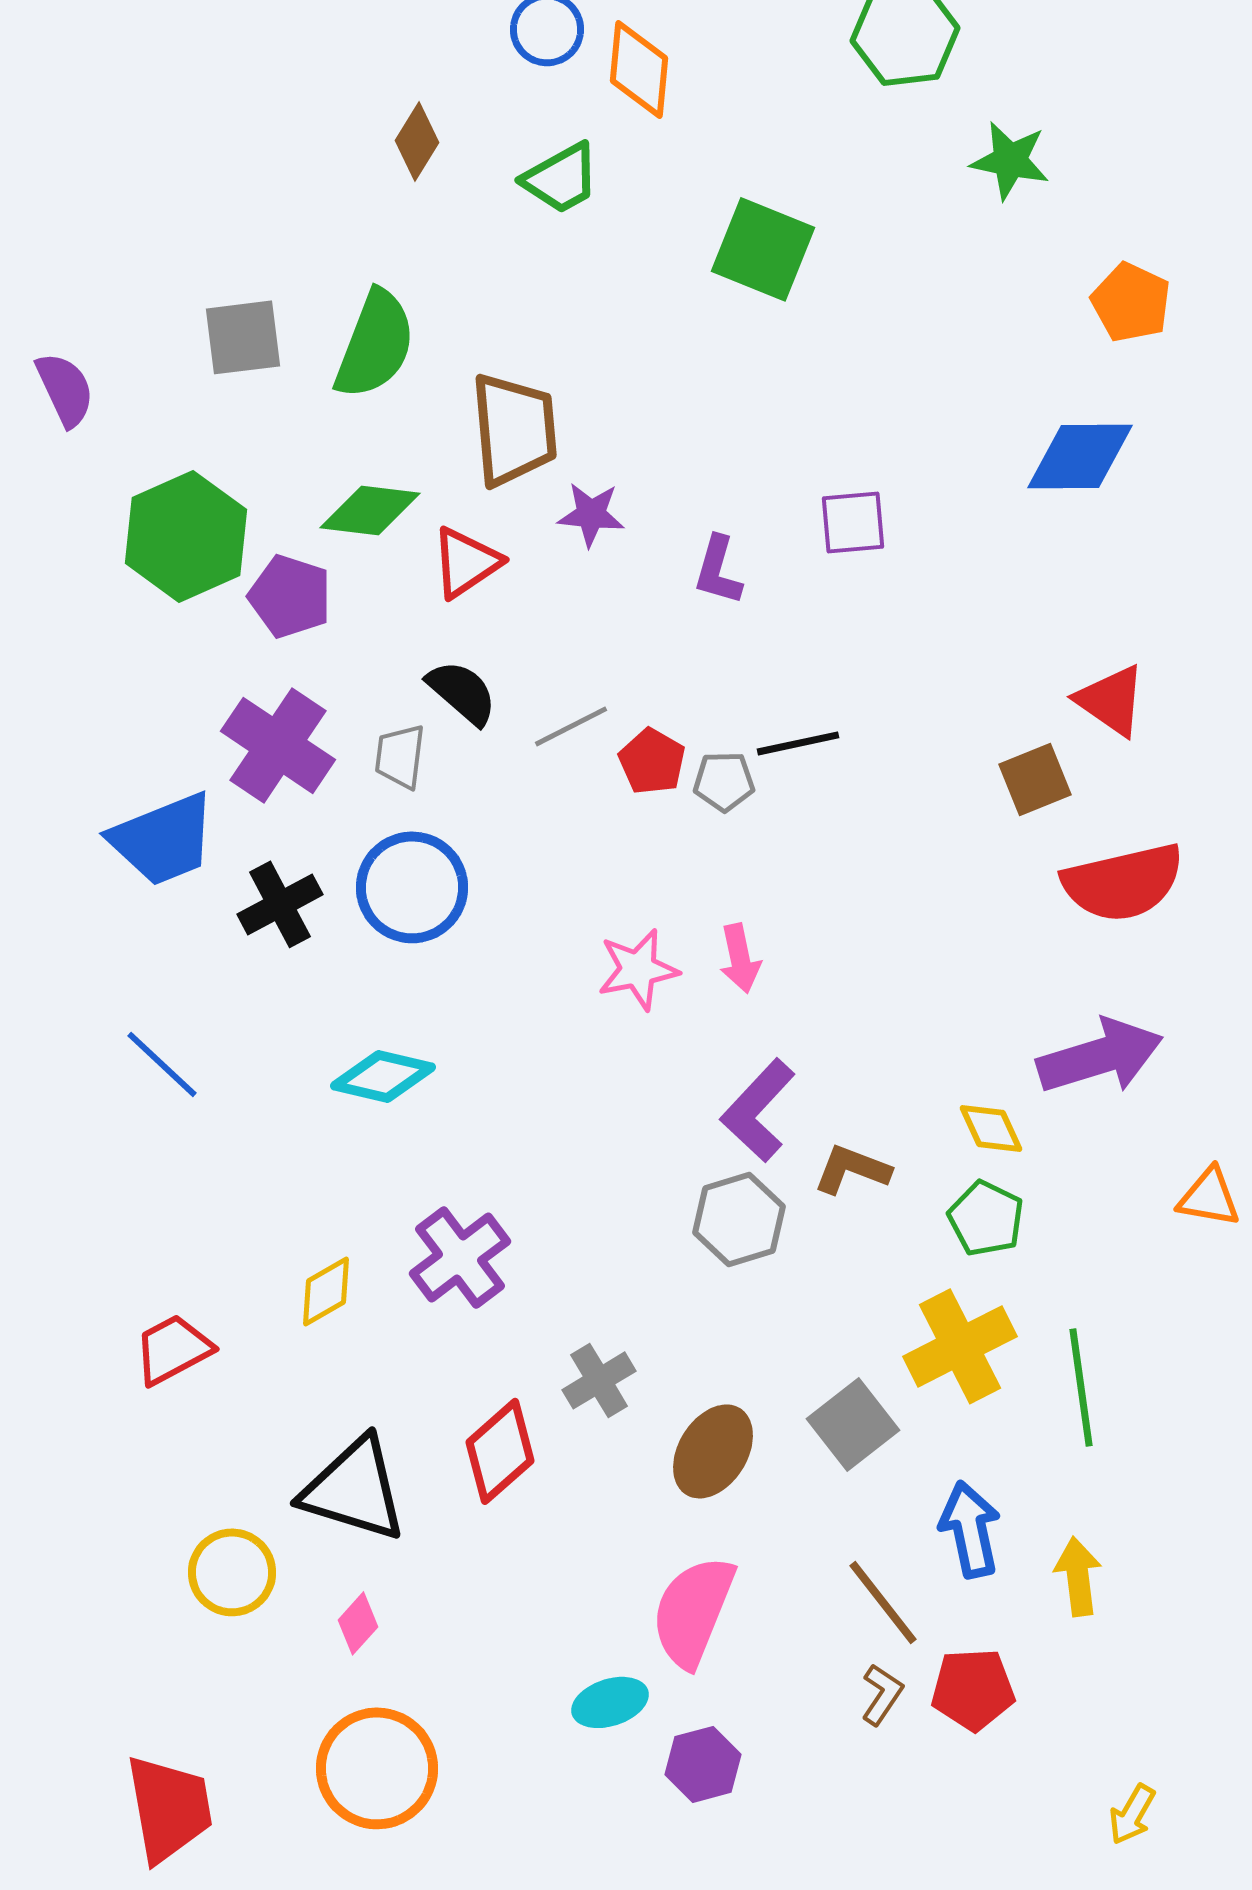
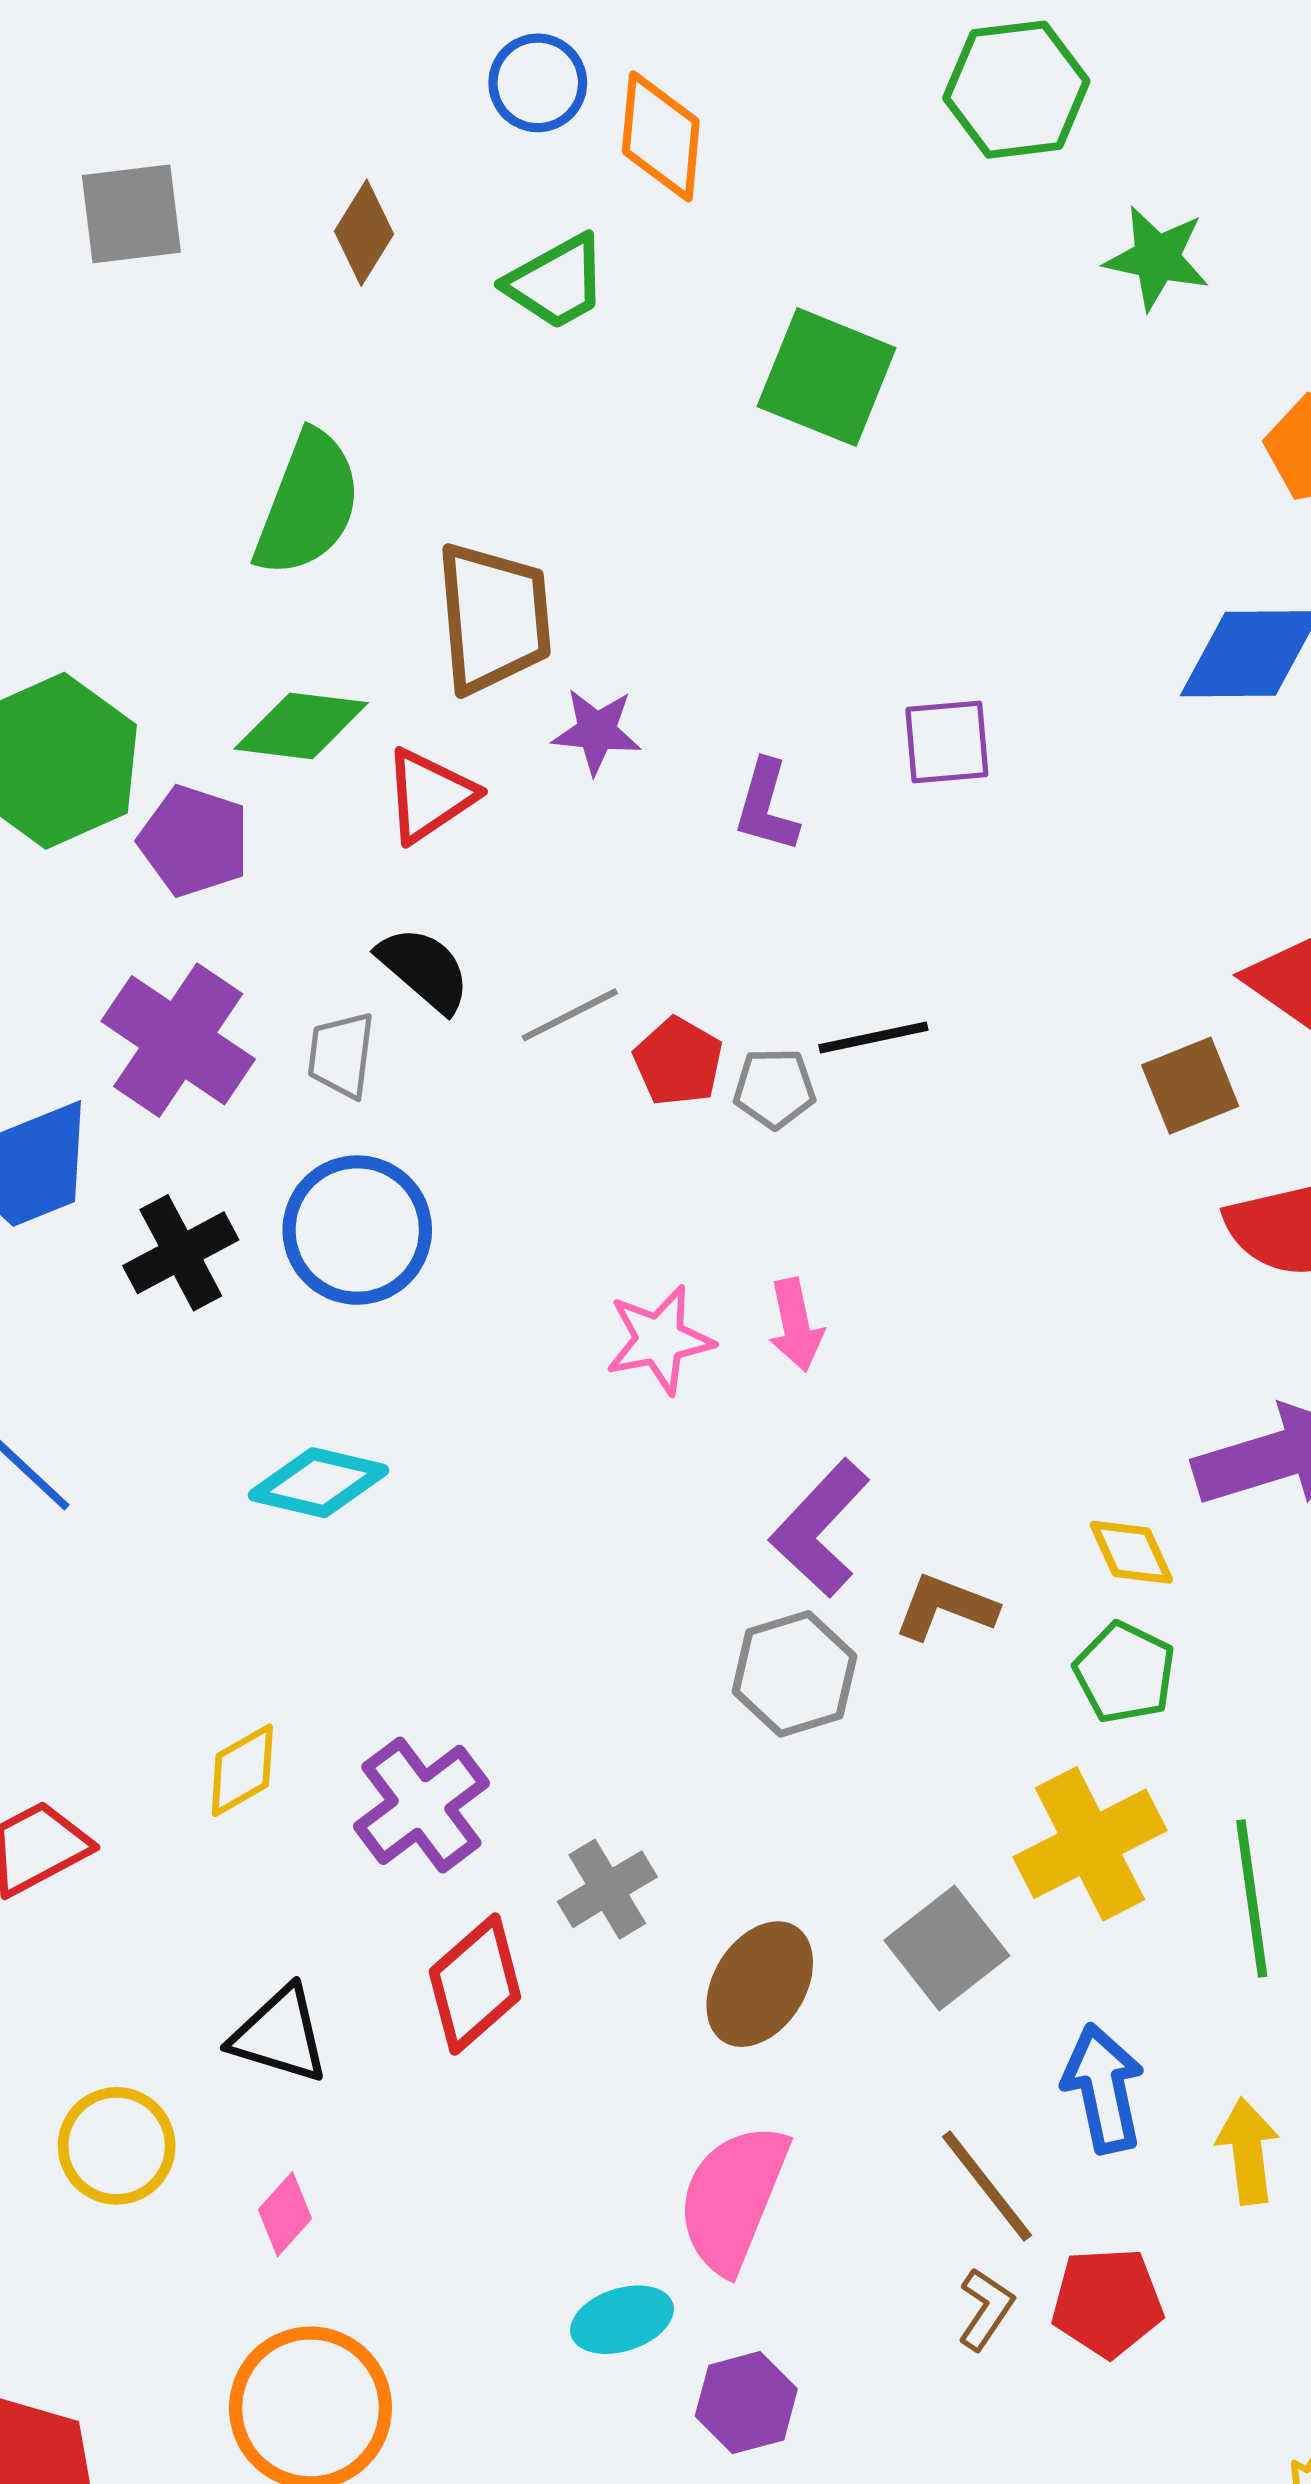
gray square: (243, 337) -> (131, 214), moved
purple cross: (460, 1257) -> (421, 1805), moved
black triangle: (354, 1489) -> (280, 2035), size x0.7

